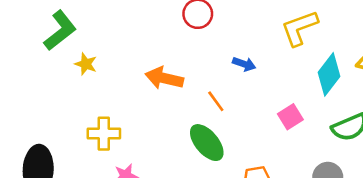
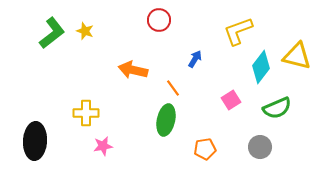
yellow star: (86, 64) -> (85, 31), moved
blue arrow: (244, 64) -> (195, 59), turned -78
green ellipse: (207, 143) -> (166, 120), turned 52

